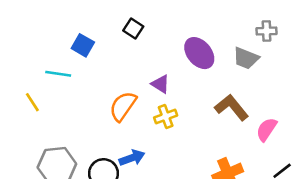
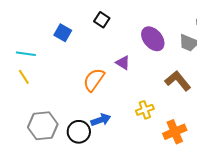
cyan line: (58, 74) -> (26, 54), moved
yellow cross: (166, 116) -> (145, 110), moved

